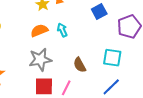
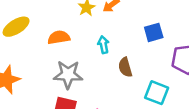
orange semicircle: (39, 31) -> (59, 37), moved
brown semicircle: (80, 65) -> (125, 67), moved

